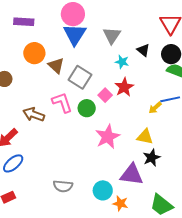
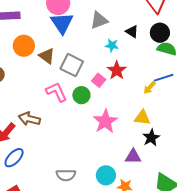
gray triangle: (112, 36) -> (99, 20), turned 42
brown arrow: (34, 114) -> (29, 119), moved
purple triangle: (132, 175) -> (133, 157), size x0.7

